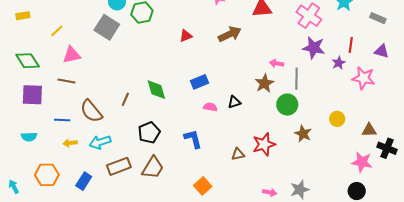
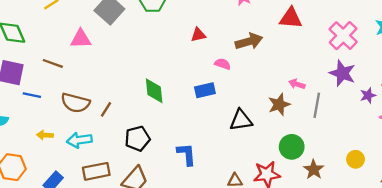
pink triangle: (72, 55) -> (81, 39), moved
brown line: (125, 99) -> (106, 109), moved
black triangle: (234, 102) -> (241, 120), size x1.5
green circle: (287, 105) -> (292, 147), moved
pink semicircle: (210, 107) -> (223, 64), moved
brown semicircle: (91, 111) -> (75, 103), turned -45
blue line: (62, 120) -> (32, 95), moved

